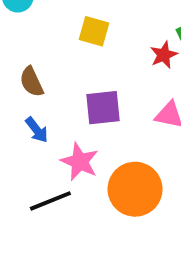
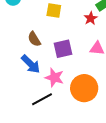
brown semicircle: (32, 82) -> (34, 39), moved
blue arrow: (37, 130) -> (31, 64), size x1.5

